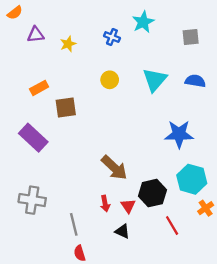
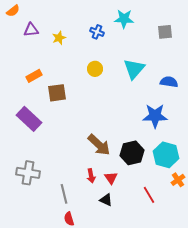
cyan star: (143, 22) -> (124, 19), turned 30
blue semicircle: (195, 81) -> (169, 82), moved
black hexagon: (152, 193) -> (132, 153), moved

